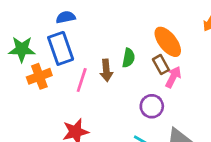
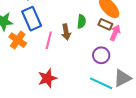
brown rectangle: (161, 65) -> (105, 24), turned -32
orange cross: (39, 76) -> (18, 40), turned -30

